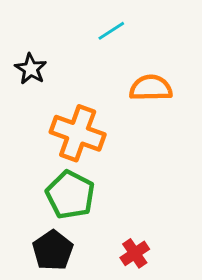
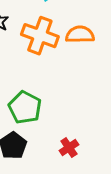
orange cross: (78, 133) -> (40, 36), moved

